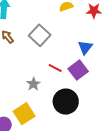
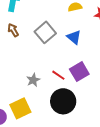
blue triangle: (85, 47) -> (74, 37), moved, turned -35
red line: (55, 68) -> (58, 75), moved

